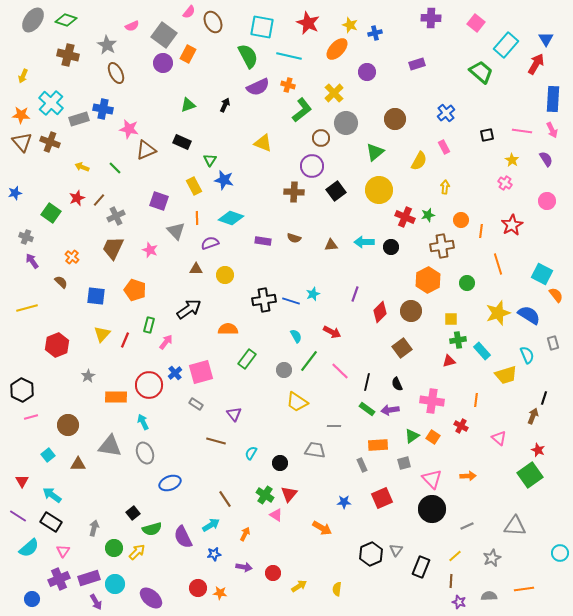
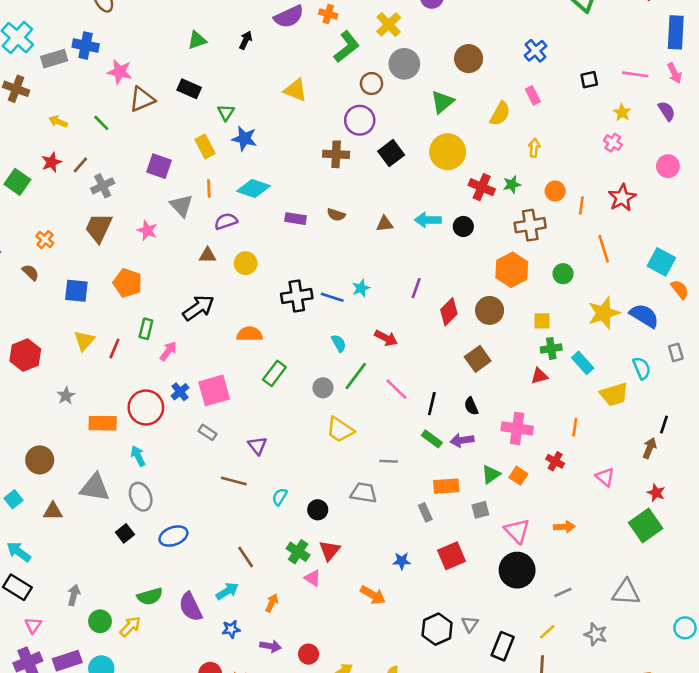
black square: (133, 513) -> (125, 533), moved
gray star: (492, 558) -> (596, 634), turned -30

